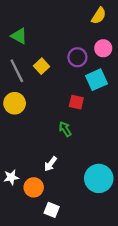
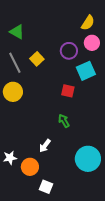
yellow semicircle: (99, 16) -> (88, 23), moved
green arrow: (65, 129) -> (64, 121), moved

